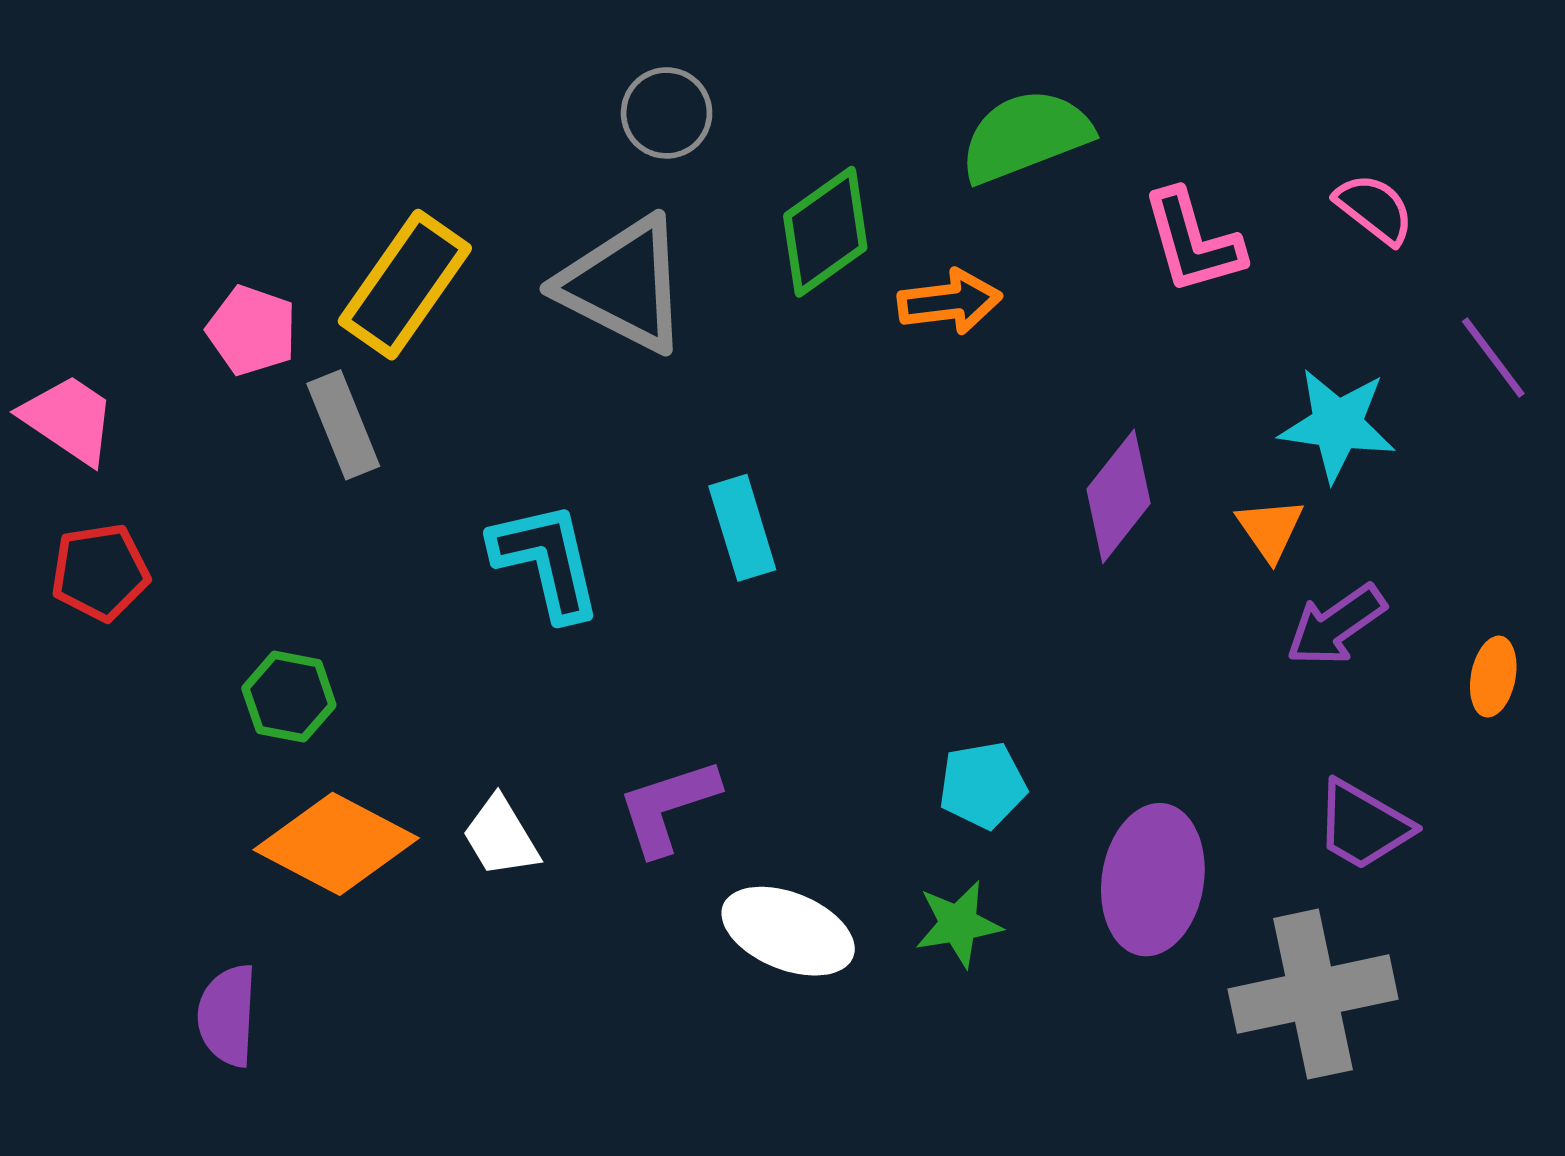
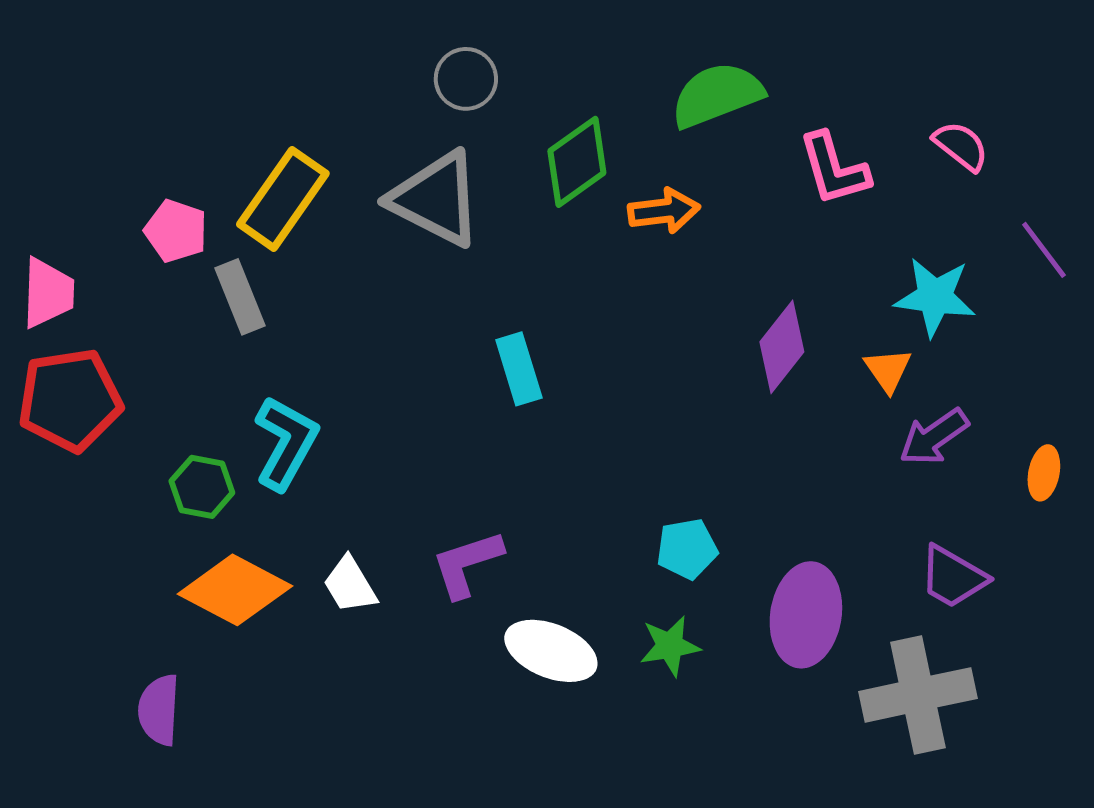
pink trapezoid: (69, 419) -> (48, 293), turned 58
cyan L-shape: (546, 561) -> (286, 443), moved, turned 42
red pentagon: (100, 572) -> (70, 400), size x1.5

